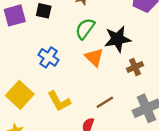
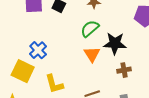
blue cross: (49, 57) -> (38, 50), moved
yellow square: (20, 95) -> (23, 71), turned -30

